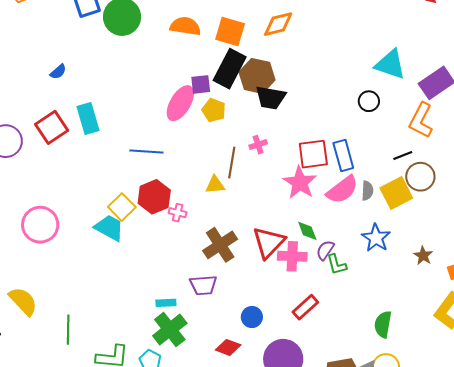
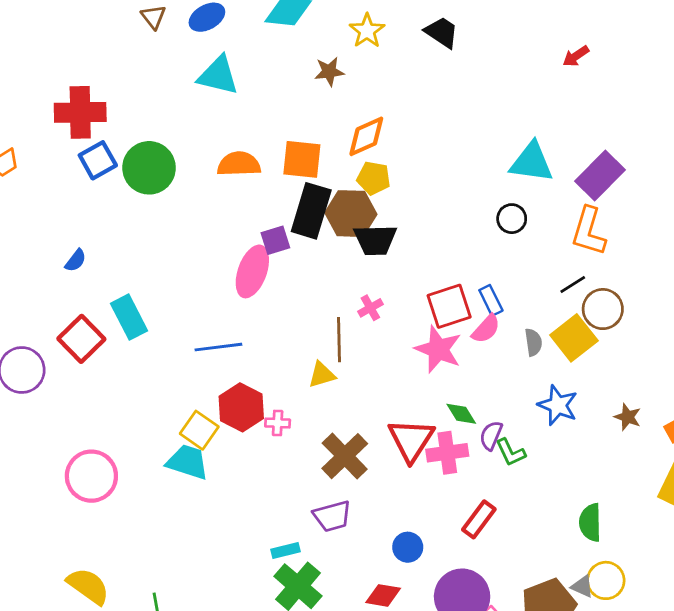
yellow pentagon: (214, 110) -> (374, 178), moved
blue rectangle: (343, 156) -> (491, 300), size x0.7
pink semicircle: (342, 190) -> (486, 329), moved, size x0.7

